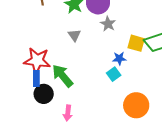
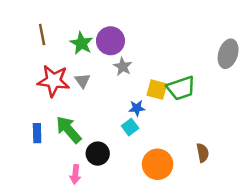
red star: (37, 61) -> (54, 81), moved
black circle: (44, 94) -> (98, 154), moved

